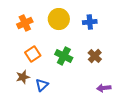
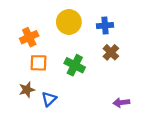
orange cross: (25, 23) -> (29, 37), moved
orange square: (33, 54) -> (39, 63), turned 35
brown cross: (95, 56) -> (111, 52), moved

